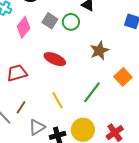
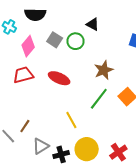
red trapezoid: (17, 73) -> (23, 75), moved
green line: (92, 92) -> (99, 99), moved
yellow line: (57, 100) -> (71, 120), moved

